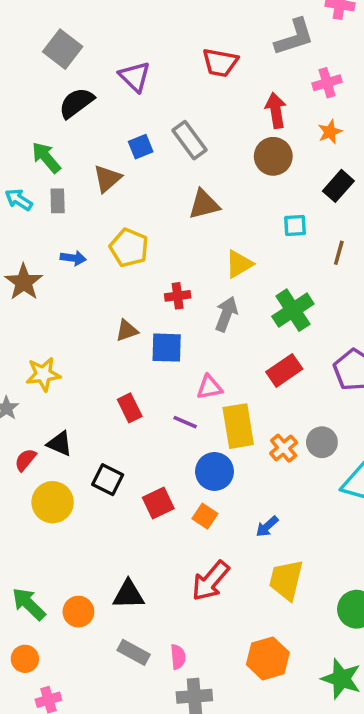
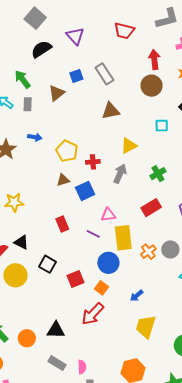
yellow pentagon: (129, 248) -> (67, 151), moved
green cross: (293, 310) -> (158, 174), size x0.7
blue square: (167, 348) -> (85, 191), turned -30
red arrow: (210, 581) -> (93, 314), moved

